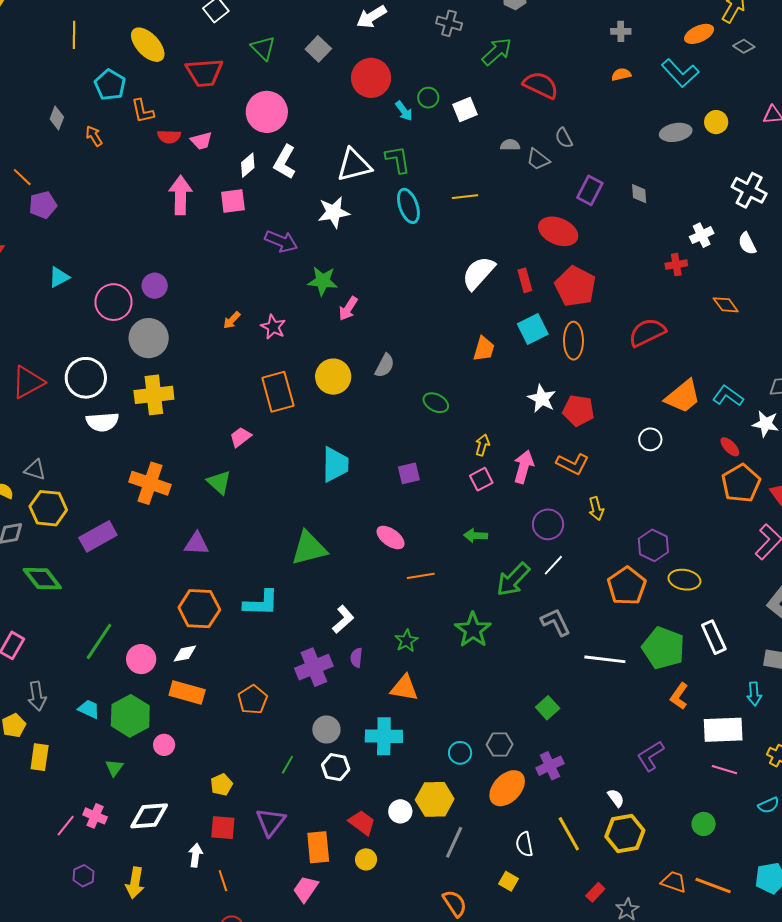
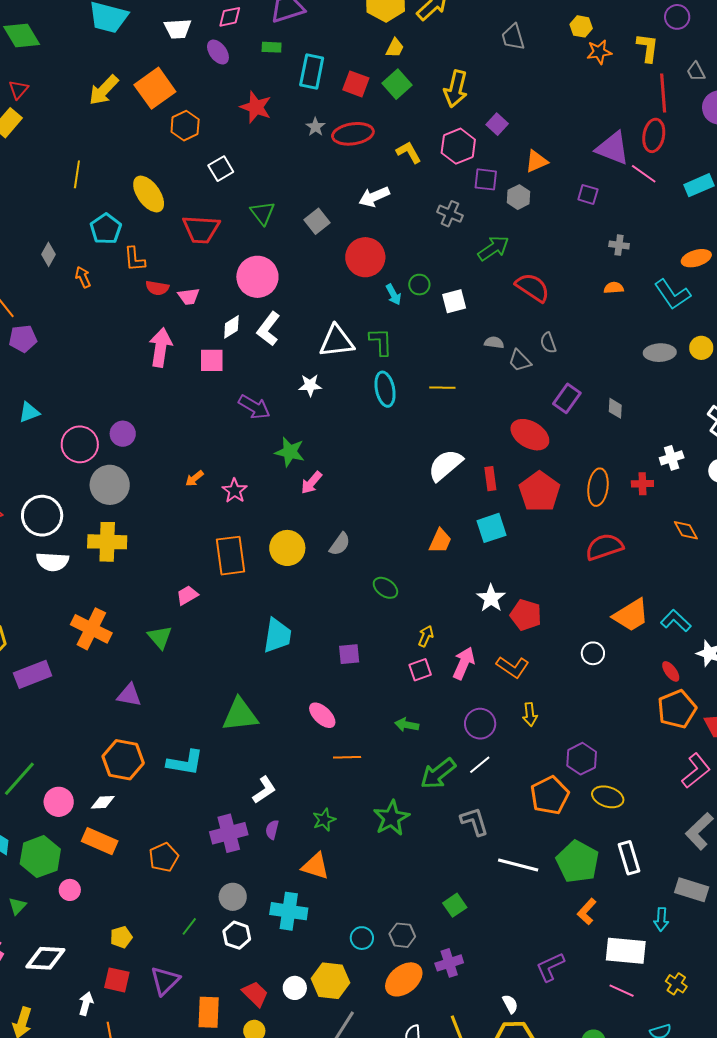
white star: (334, 212) -> (310, 385), size x0.7
orange ellipse: (573, 341) -> (598, 487), moved

